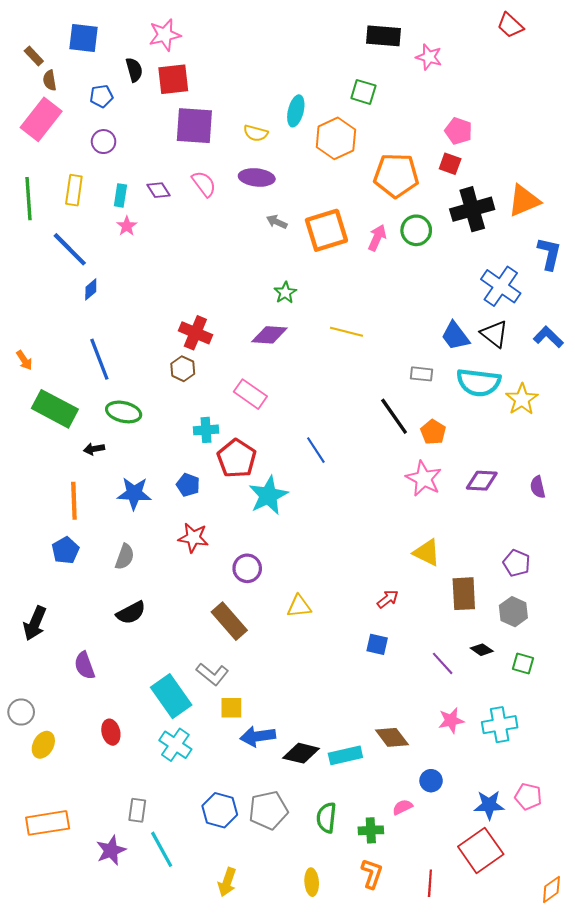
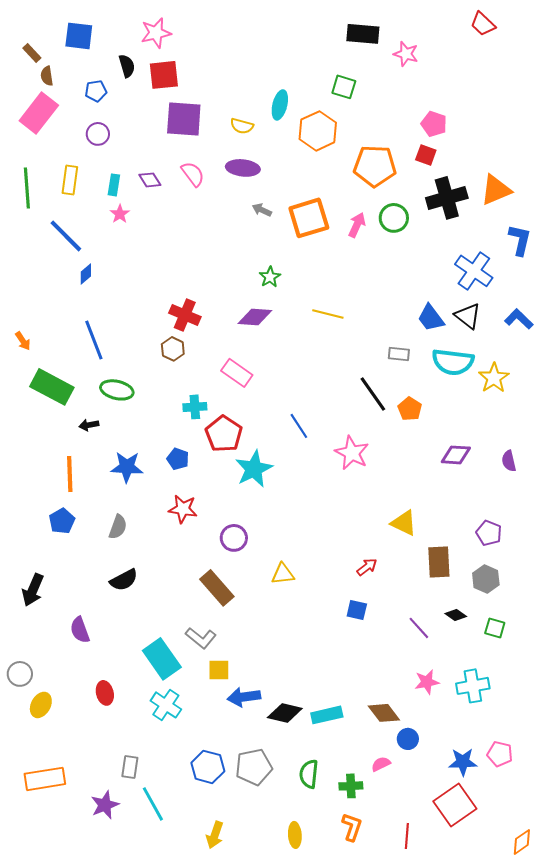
pink star: (424, 479) -> (352, 453), moved
brown diamond: (392, 737) -> (384, 713), moved

